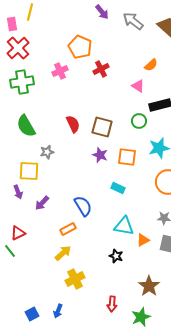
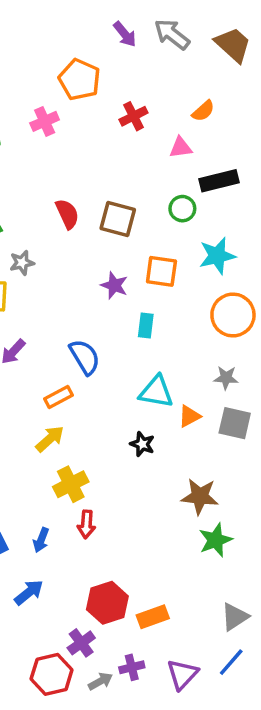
purple arrow: (102, 12) -> (125, 34), moved
red cross: (101, 69) -> (134, 116), moved
pink triangle: (138, 86) -> (181, 148), turned -40
purple star: (100, 155) -> (114, 285), moved
cyan rectangle: (118, 188) -> (146, 325), turned 72
brown star: (149, 286) -> (200, 496), turned -30
red arrow: (112, 304) -> (86, 524), moved
green star: (141, 317) -> (216, 540), moved

